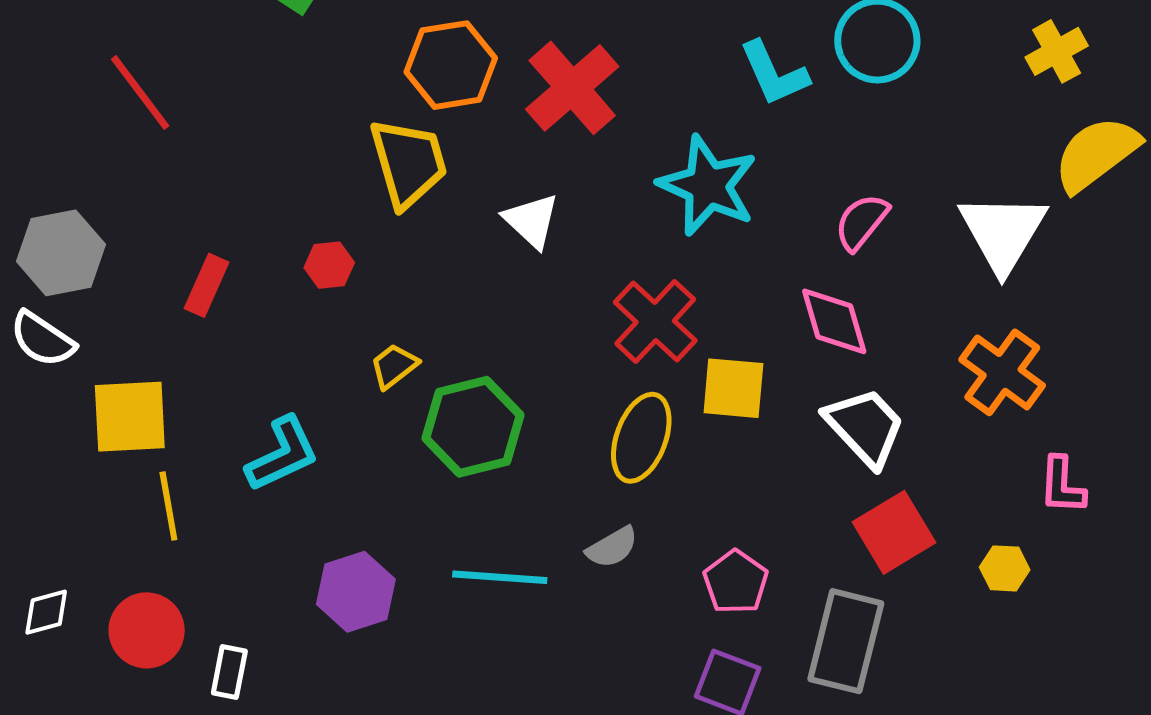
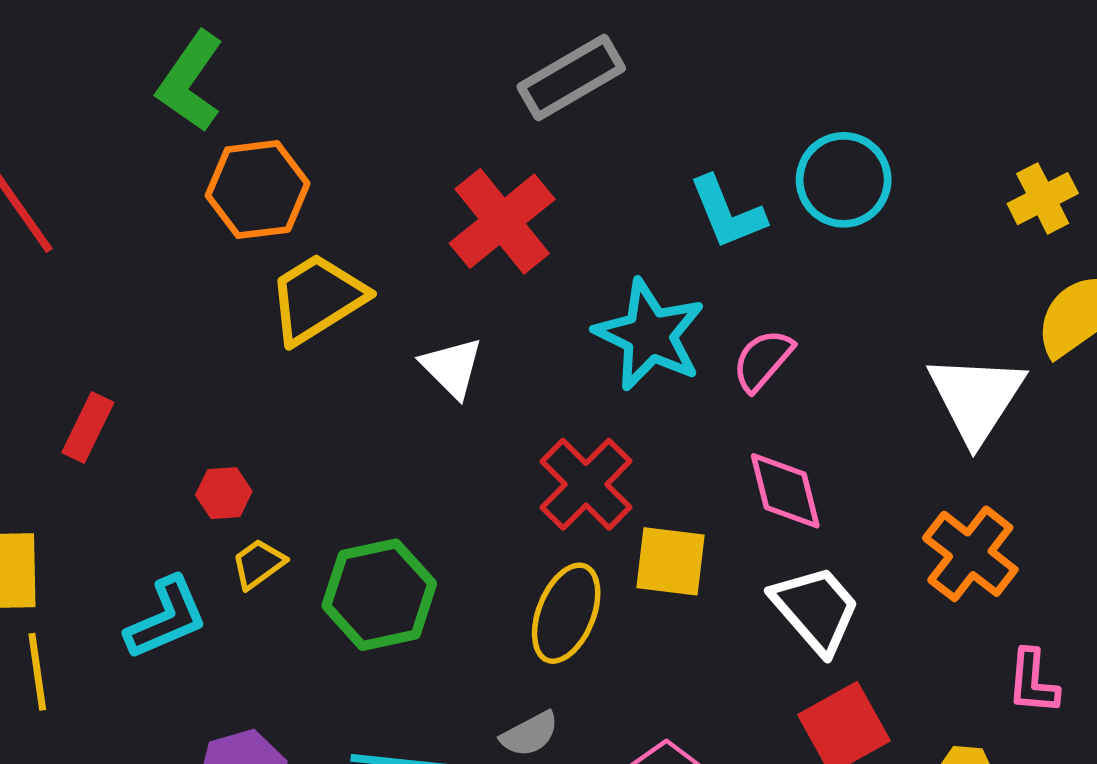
orange hexagon: (451, 65) -> (258, 190), moved
yellow trapezoid: (408, 163) -> (317, 299), turned -108
pink semicircle: (862, 222) -> (763, 360), moved
red hexagon: (329, 265) -> (224, 493), moved
yellow trapezoid: (394, 366) -> (258, 564), moved

